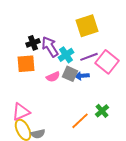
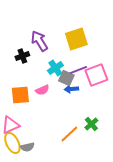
purple arrow: (50, 47) -> (39, 41), moved
pink square: (107, 62) -> (96, 75), turned 30
orange square: (26, 64) -> (20, 95), moved
gray square: (70, 74) -> (66, 78), moved

